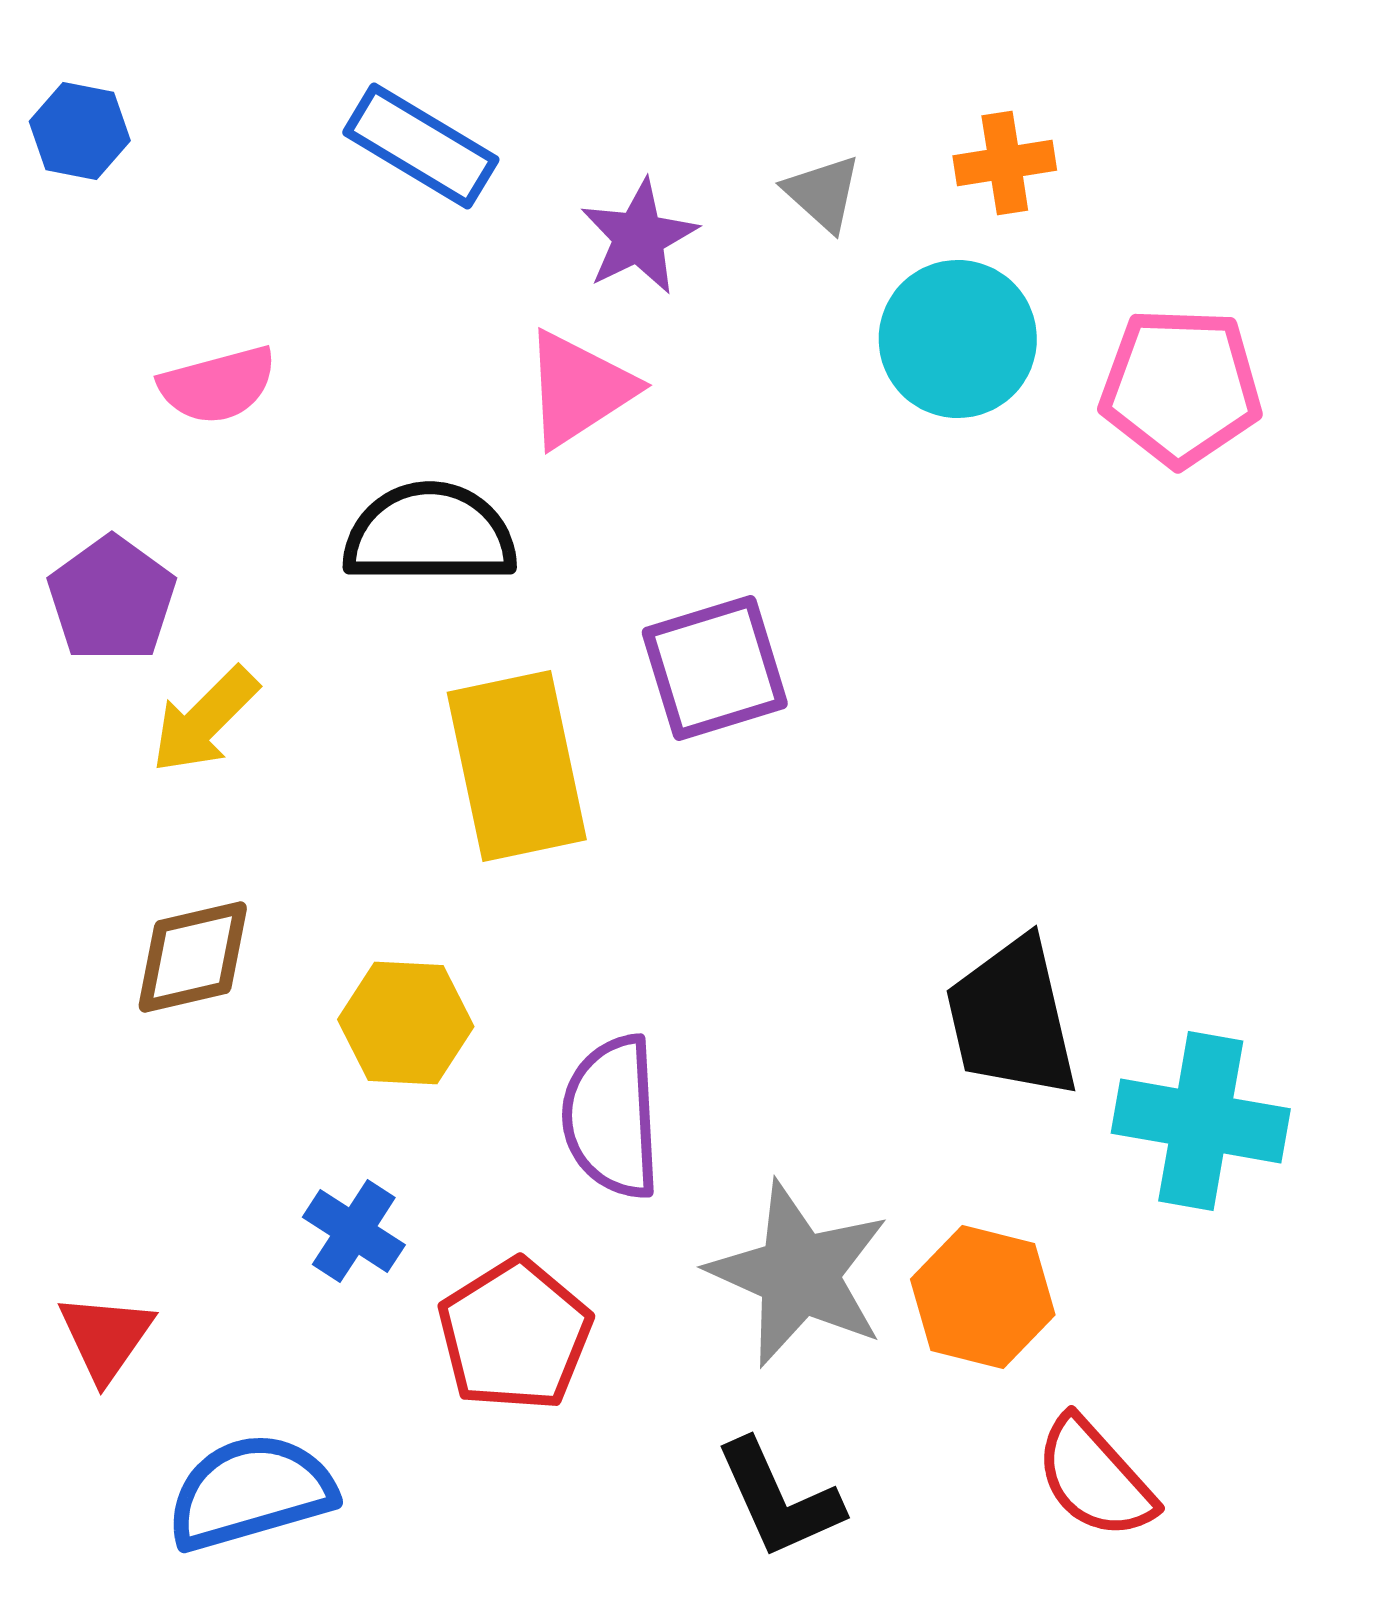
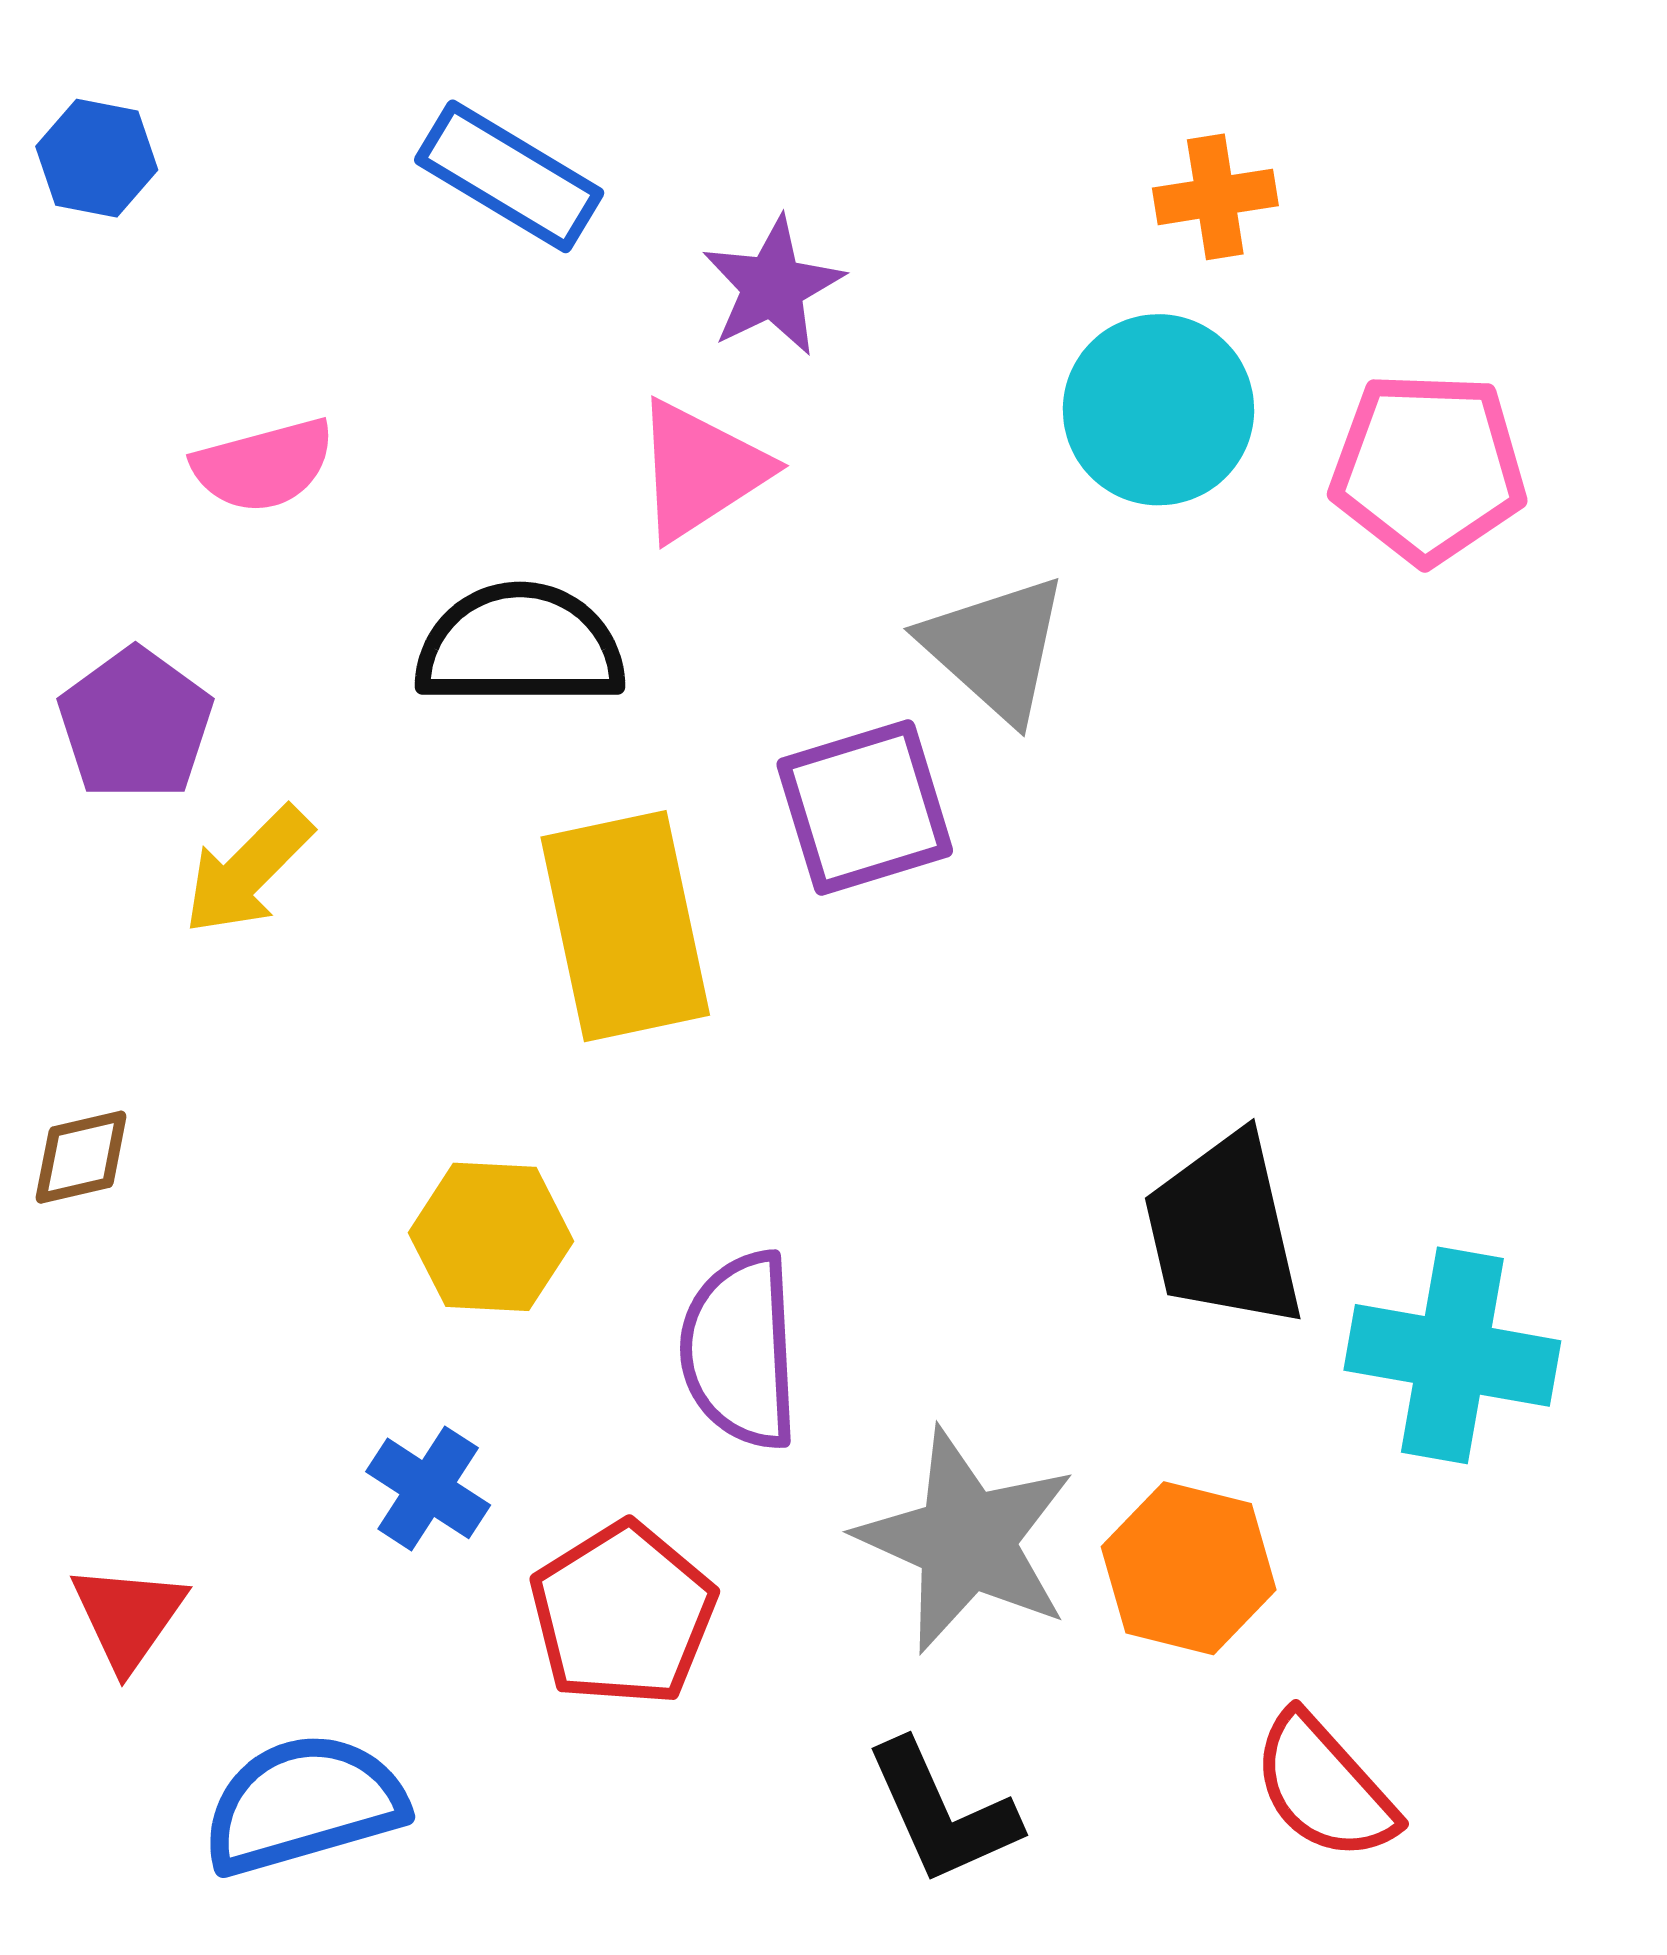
gray triangle: (823, 193) -> (995, 648), moved, size x1.6
brown diamond: (193, 957) -> (81, 1157), moved, size x0.7

